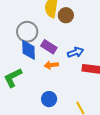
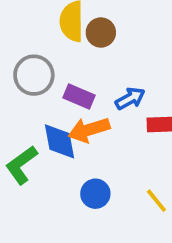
blue diamond: (29, 50) -> (59, 141), moved
orange arrow: (51, 65) -> (89, 130), size x1.5

